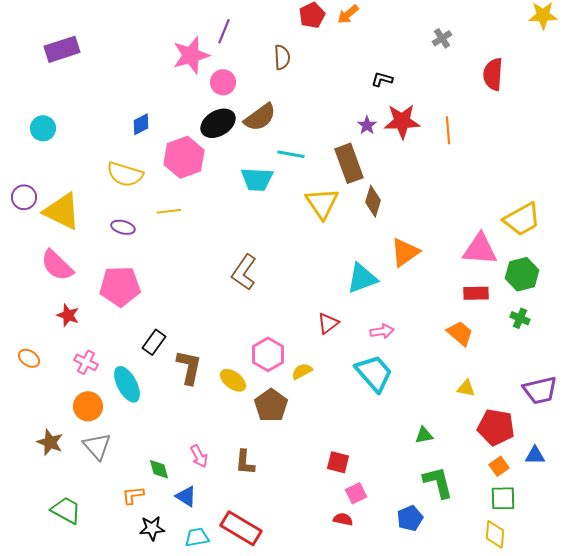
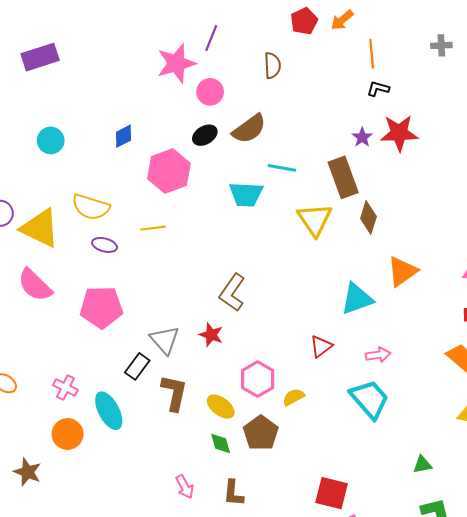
gray cross: (442, 38) -> (441, 45), turned 30
black ellipse: (218, 123) -> (205, 135), size x0.7
cyan circle: (43, 128) -> (51, 140), moved
orange line: (448, 130) -> (372, 54), moved
yellow semicircle: (125, 174) -> (91, 207), moved
red star: (68, 315) -> (211, 335), moved
gray triangle: (97, 446) -> (165, 340), moved
red square: (338, 462) -> (332, 493), size x1.4
green diamond: (159, 469) -> (221, 443), moved

